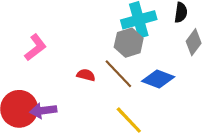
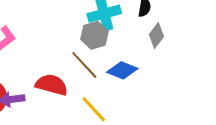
red semicircle: (86, 75) -> (52, 85), moved, size x1.8

